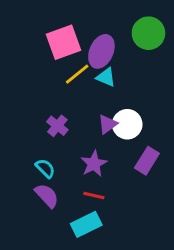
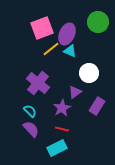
purple triangle: (107, 124) -> (75, 92), moved
white circle: (127, 124) -> (89, 73), moved
purple cross: (57, 126) -> (38, 83), size x1.6

